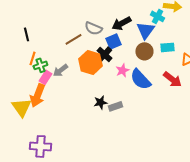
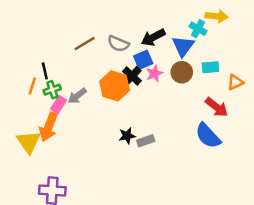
black line: (26, 34) -> (45, 71), moved
brown line: (73, 39) -> (85, 44), moved
orange line: (32, 58) -> (32, 86), moved
pink star: (122, 70) -> (154, 73), moved
blue semicircle: (140, 79) -> (208, 136), moved

